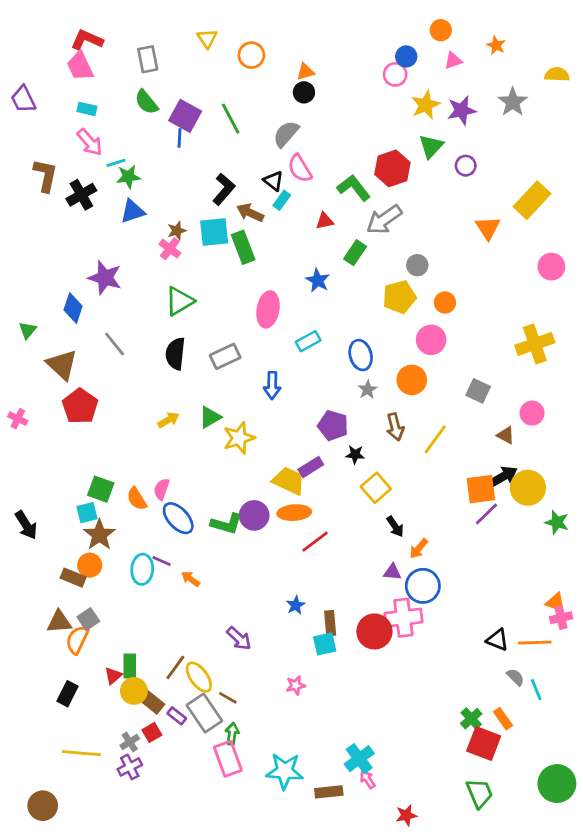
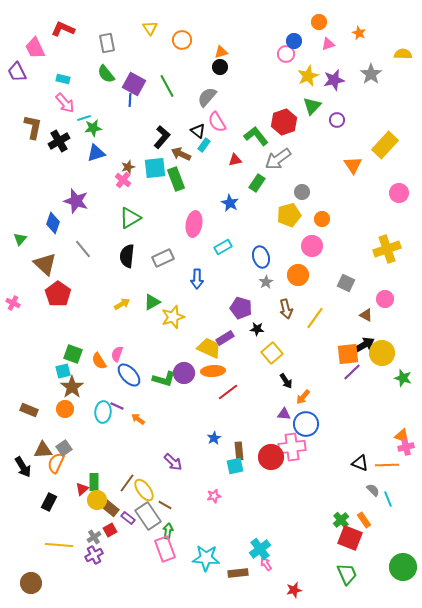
pink trapezoid: (80, 66) -> (35, 48), moved
black arrow: (26, 525) -> (23, 467), moved
brown rectangle: (73, 578) -> (29, 410), moved

